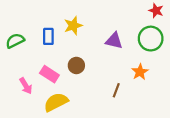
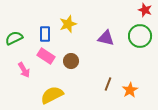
orange star: (140, 72) -> (130, 90), moved
pink rectangle: (49, 74) -> (46, 56), moved
pink arrow: (26, 86) -> (24, 70), moved

